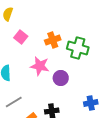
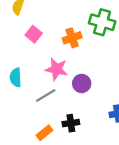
green cross: (78, 48) -> (102, 22), moved
gray line: (14, 102) -> (46, 95), moved

